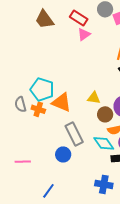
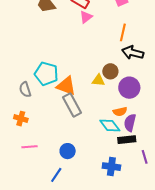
orange cross: (38, 109) -> (21, 119), moved
brown circle: (105, 114) -> (110, 71), moved
gray rectangle: (74, 134) -> (72, 105), moved
blue circle: (63, 154) -> (68, 151), moved

